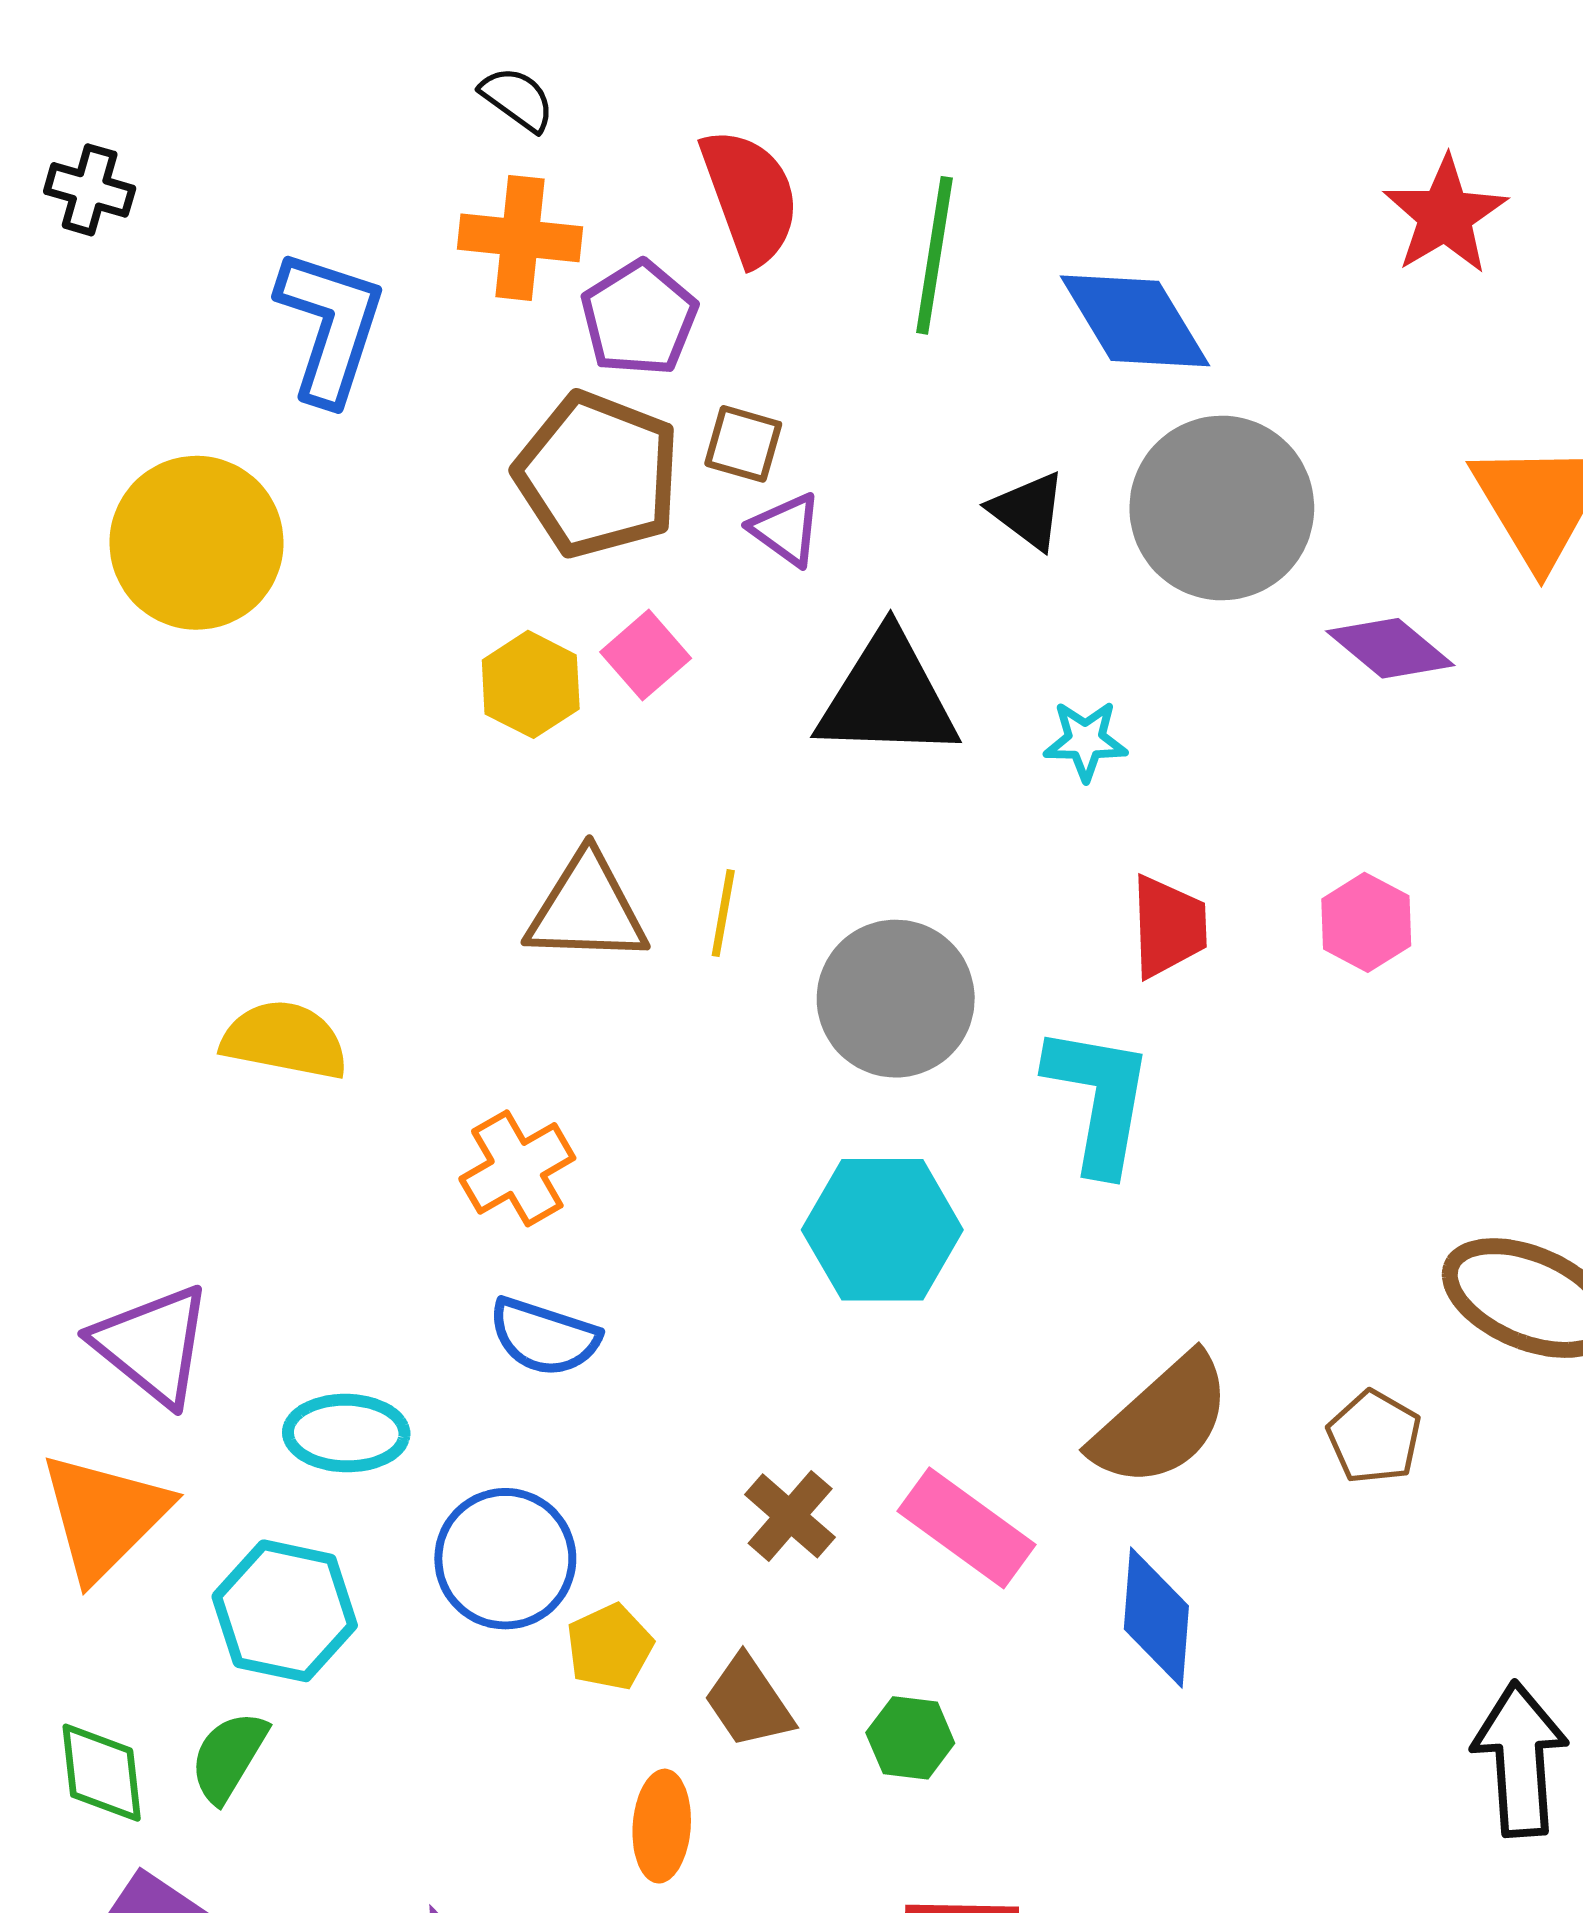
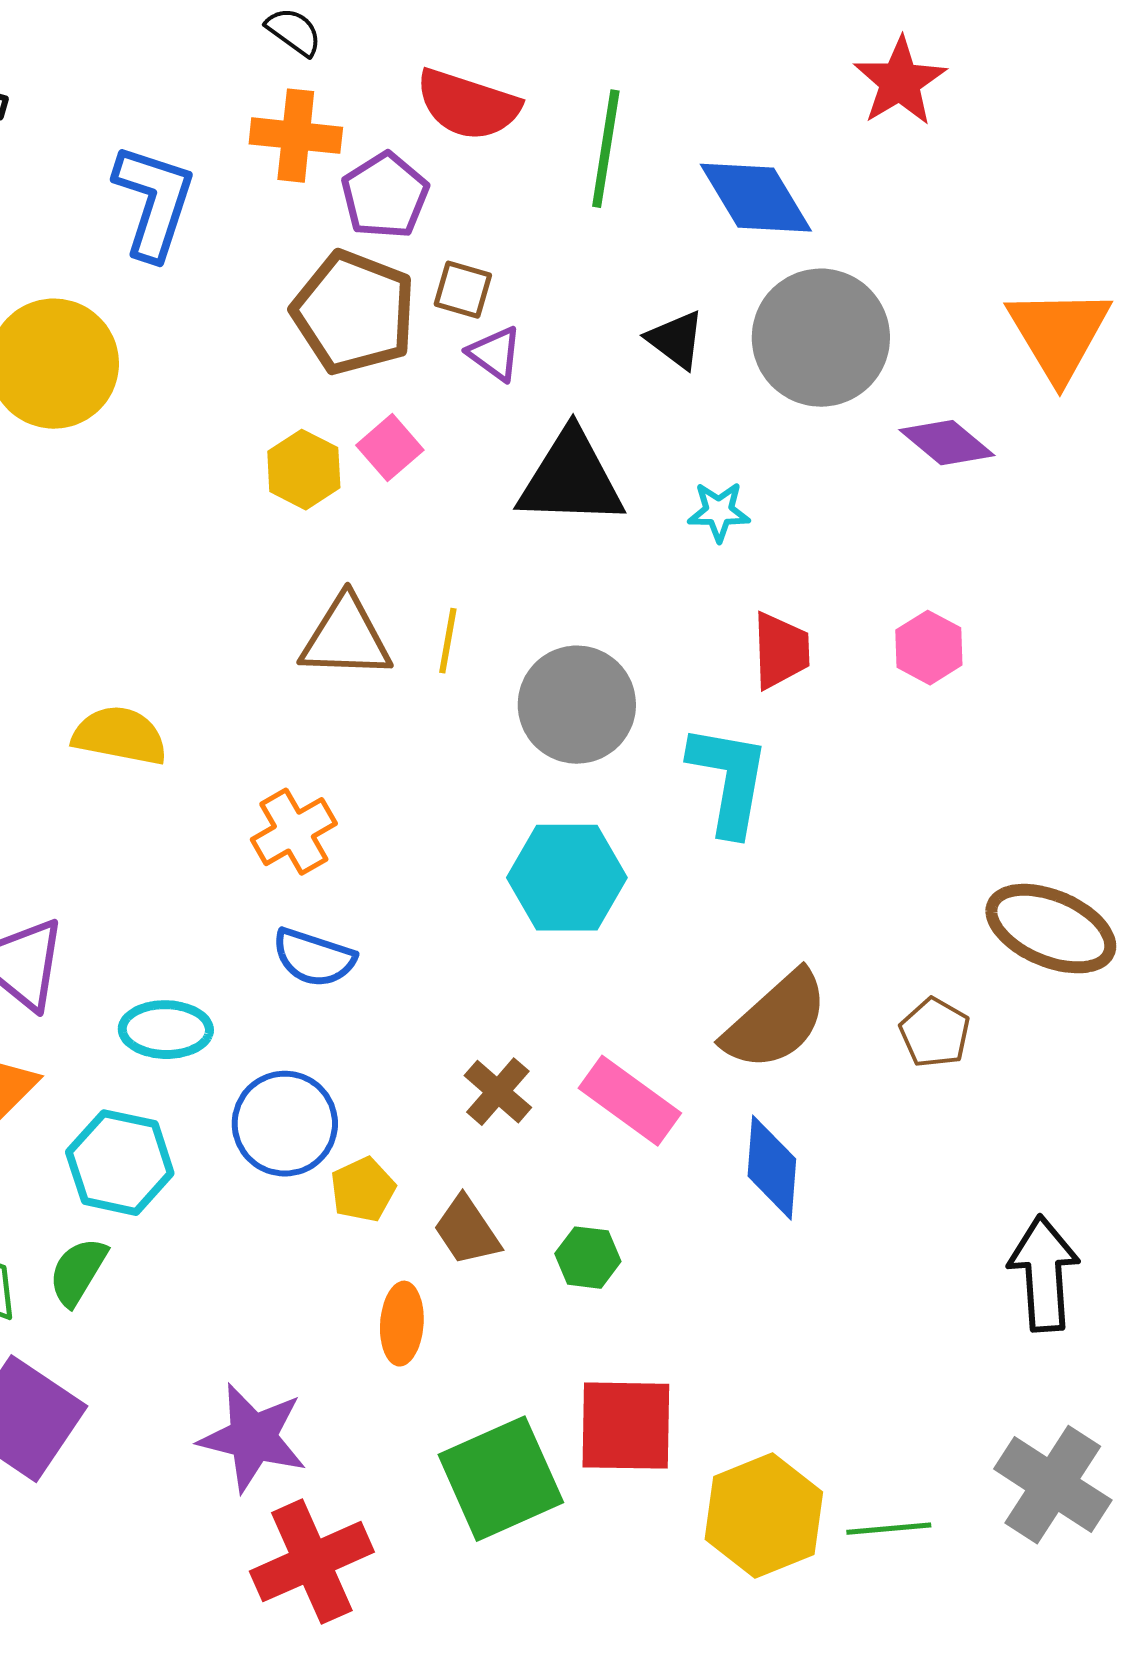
red semicircle: (750, 197) -> (468, 105), turned 128
red star: (1445, 215) -> (900, 82), moved

